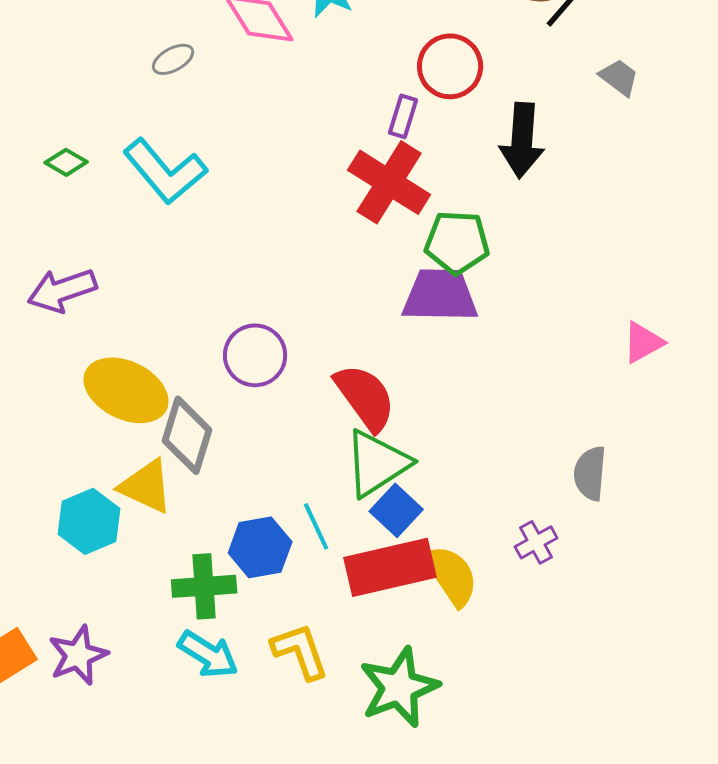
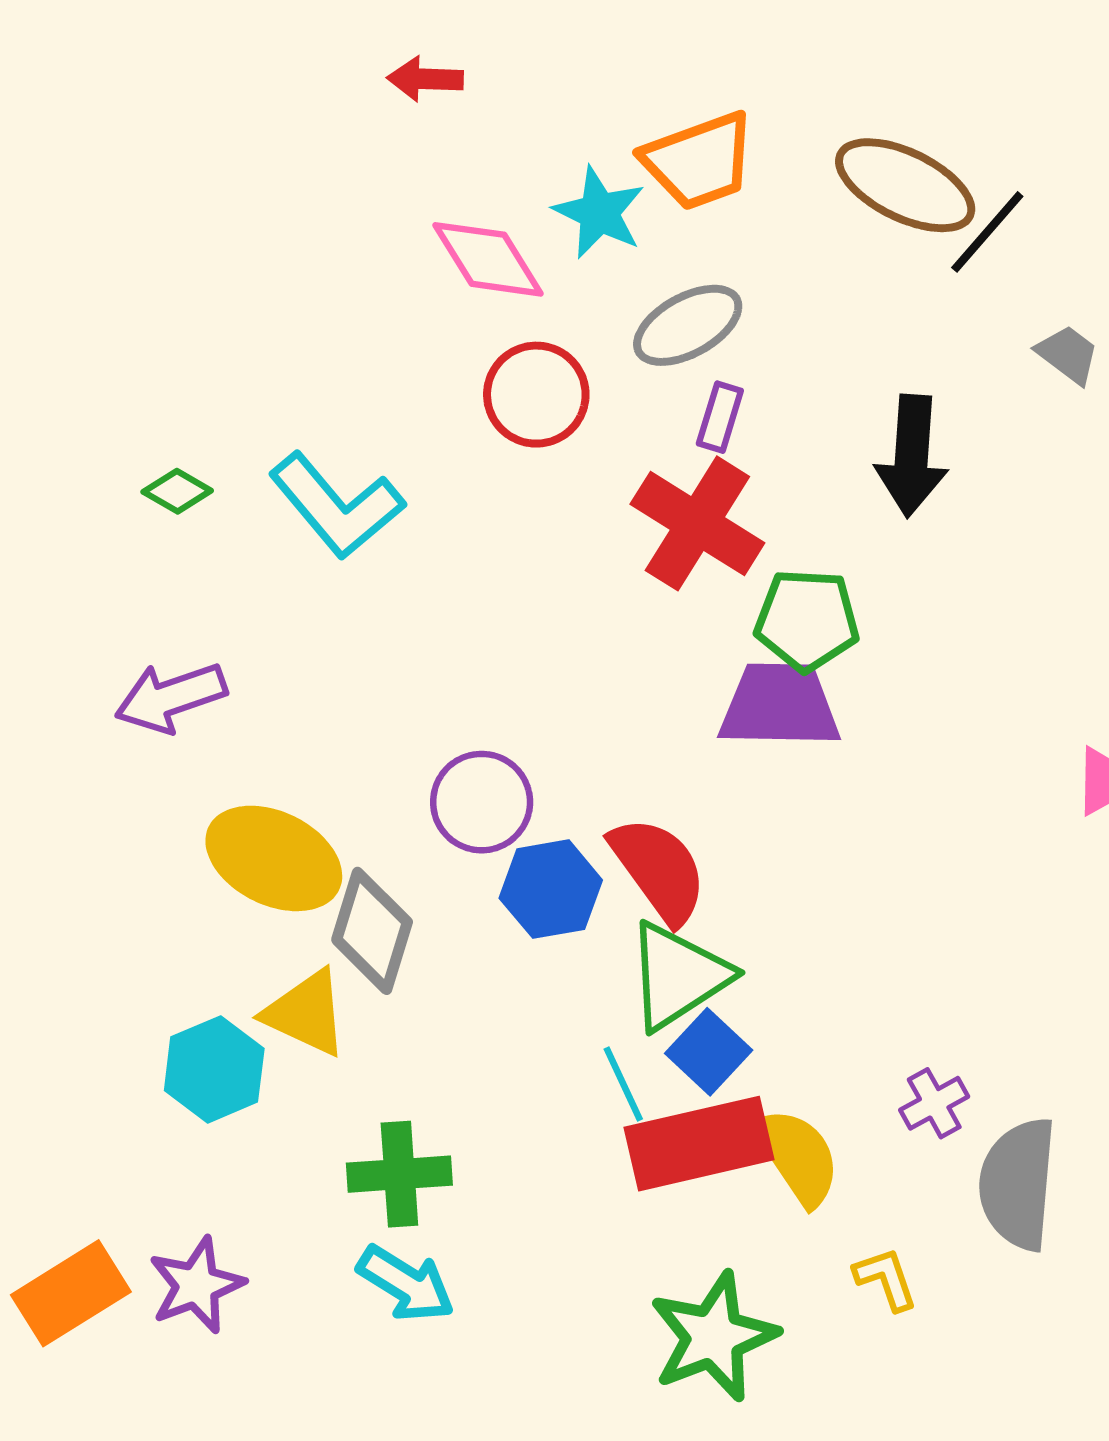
gray ellipse: (173, 59) -> (688, 325), moved, size x1.6
red circle: (450, 66) -> (536, 395), moved
gray semicircle: (590, 473) -> (1018, 1184), moved, size x1.5
cyan line: (316, 526) -> (623, 1084), moved
blue hexagon: (260, 547) -> (551, 889), moved
yellow L-shape: (300, 651) -> (886, 1279), moved, size x0.7

